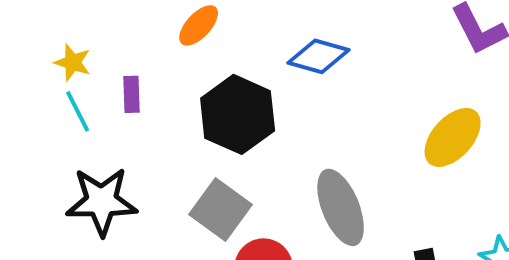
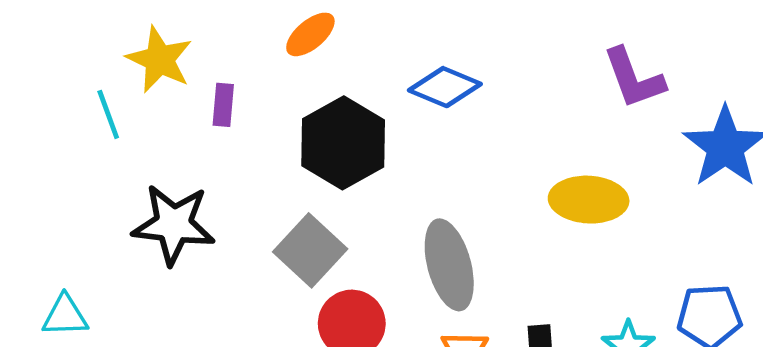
yellow star: (73, 62) -> (159, 60), size x1.5
cyan line: (78, 111) -> (108, 114), moved
yellow ellipse: (453, 137) -> (589, 200), turned 44

